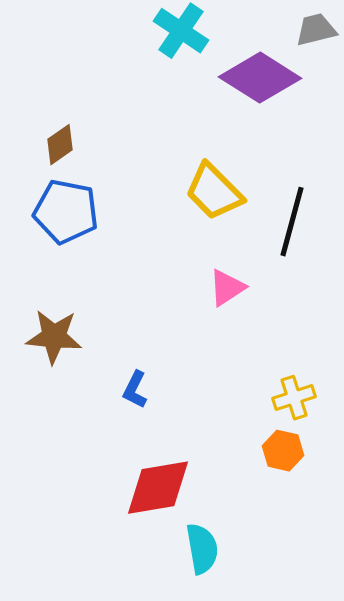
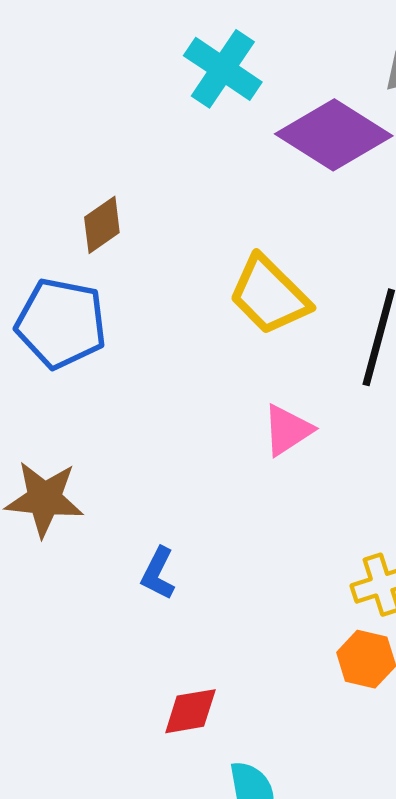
brown diamond: (60, 145) -> (102, 225), moved
red diamond: (158, 488) -> (190, 711), size x0.6

